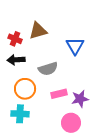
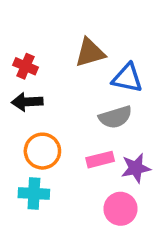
brown triangle: (38, 31) -> (90, 53), moved
blue triangle: (75, 46) -> (127, 78), turned -48
gray semicircle: (48, 69) -> (115, 117), moved

